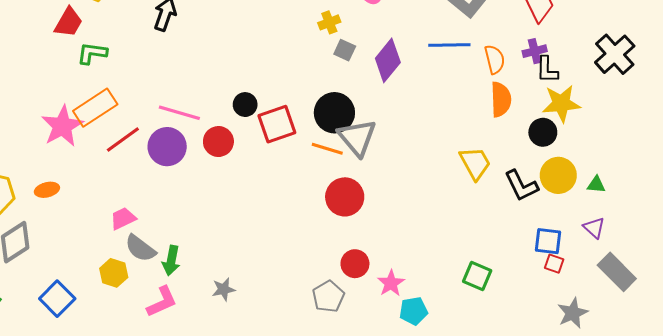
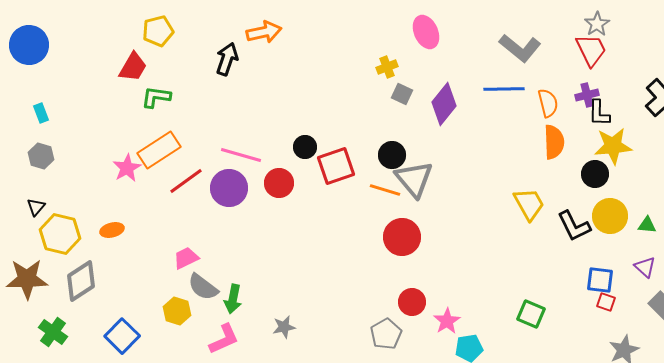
black circle: (334, 113) -> (392, 155), size x0.7
pink star: (62, 126) -> (127, 168), size x0.7

